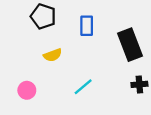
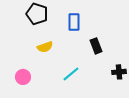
black rectangle: (130, 45) -> (96, 46), moved, size x0.6

